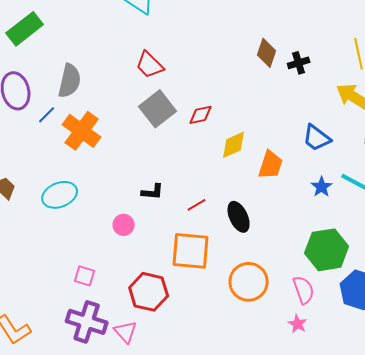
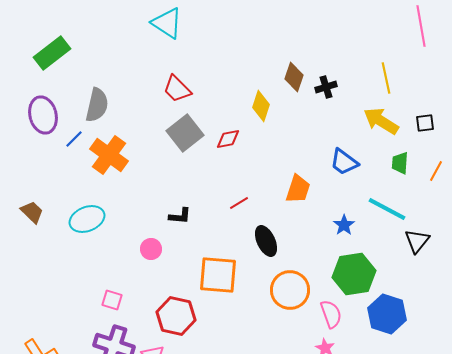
yellow diamond: (234, 145) -> (261, 106), moved, turned -48
blue star: (322, 187) -> (344, 225), moved
red line: (197, 205) -> (239, 203), moved
orange circle: (249, 282) -> (290, 290), moved

